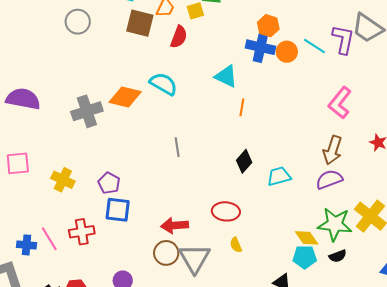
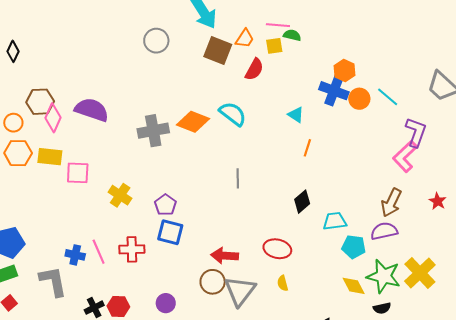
purple L-shape: (343, 39) -> (416, 132), moved
cyan triangle: (226, 76) -> (296, 115), size x0.7
cyan pentagon: (305, 257) -> (354, 247), moved

